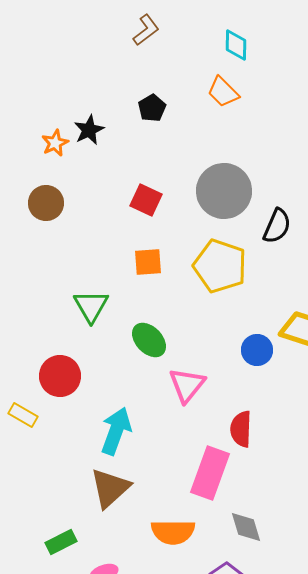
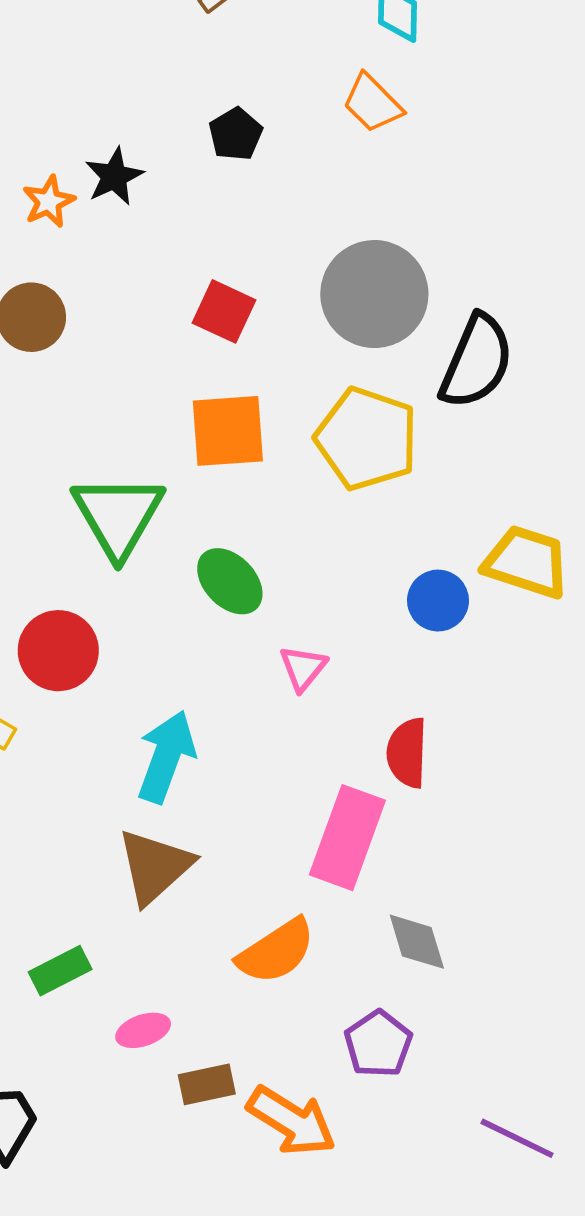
black semicircle: (277, 226) -> (477, 362), size x1.4
orange square: (148, 262) -> (228, 431), size x1.4
green triangle: (91, 306) -> (118, 516), size x1.4
pink triangle: (187, 385) -> (303, 668), size x0.7
orange semicircle: (173, 532) -> (276, 951), turned -33

